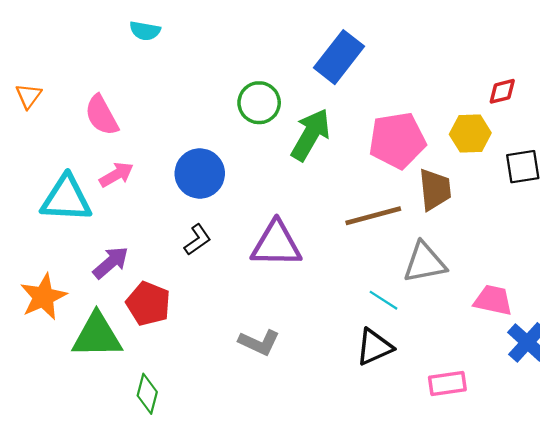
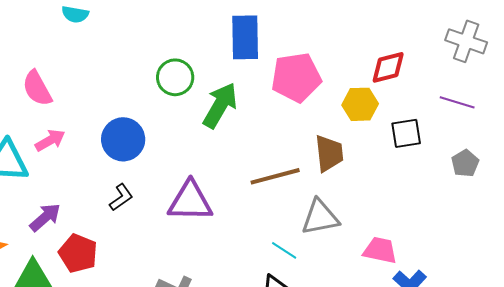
blue rectangle: (339, 57) -> (245, 37), turned -39
red diamond: (502, 91) -> (388, 67), size x1.4
pink pentagon: (397, 140) -> (296, 77), moved

